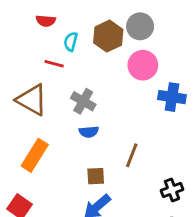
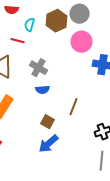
brown square: (96, 176) -> (48, 122), turned 32

